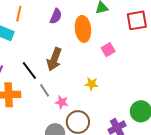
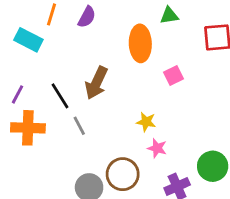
purple semicircle: (56, 16) -> (87, 17), moved
pink star: (62, 102) -> (157, 148), moved

